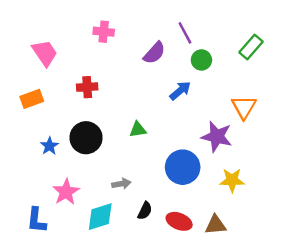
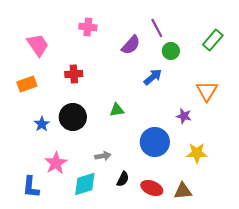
purple star: (217, 137) -> (184, 116), size x0.6

